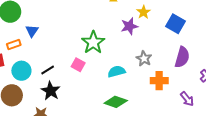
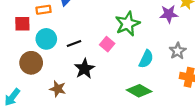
cyan semicircle: (116, 71) -> (146, 59), turned 120
black star: (51, 91) -> (84, 69), moved

